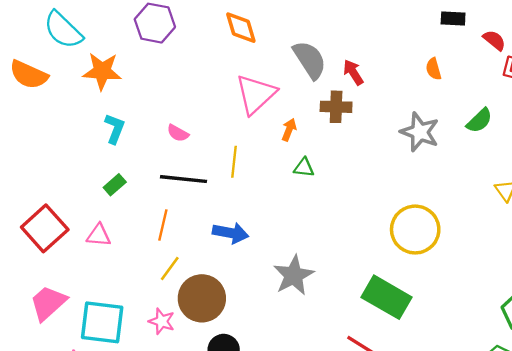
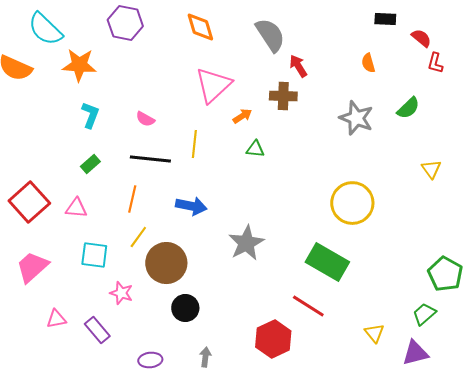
gray semicircle: (310, 60) -> (270, 35), moved
orange arrow: (289, 130) -> (242, 116), turned 36
pink star: (162, 321) -> (121, 293), moved
cyan square: (102, 322) -> (94, 255), moved, size x0.7

